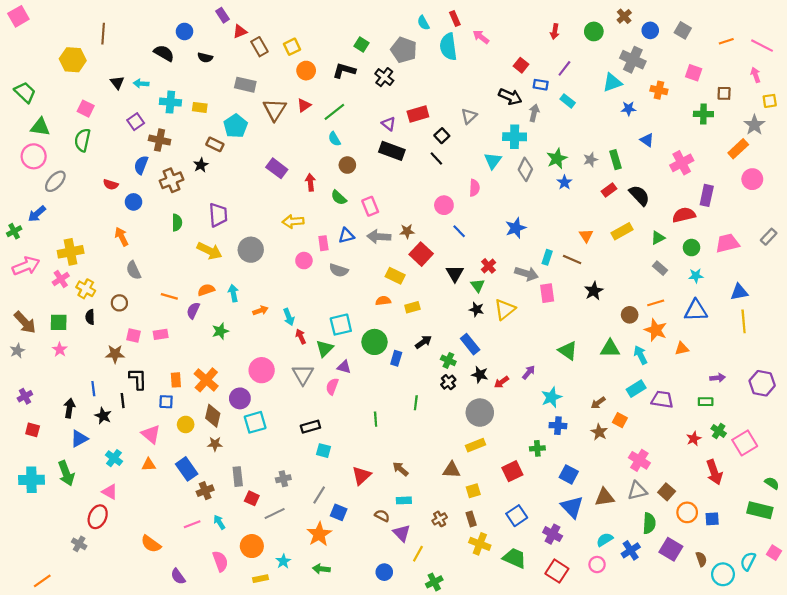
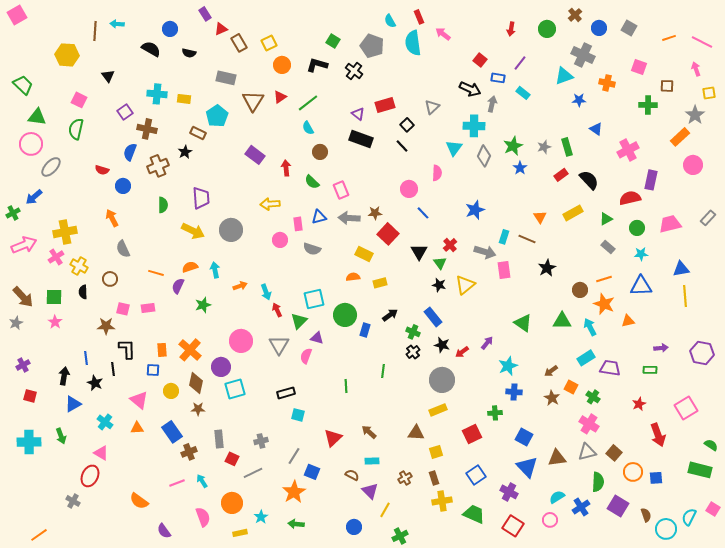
cyan arrow: (141, 84) -> (117, 24), moved
green cross: (719, 431) -> (593, 397), moved
green arrow: (66, 473) -> (61, 436), size x0.7
yellow cross: (480, 544) -> (442, 501), turned -30

